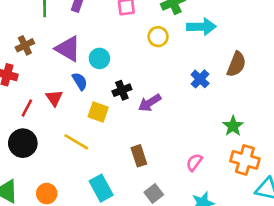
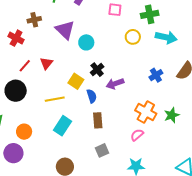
blue semicircle: (80, 81) -> (92, 96), moved
black cross: (122, 90) -> (97, 70), turned -32
yellow line: (76, 142) -> (55, 99), turned -54
orange cross: (245, 160) -> (146, 112), moved
cyan rectangle: (101, 188) -> (63, 126), moved, turned 48

